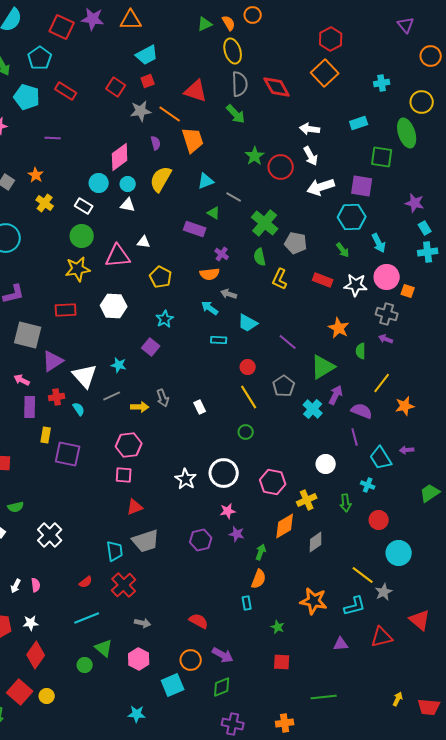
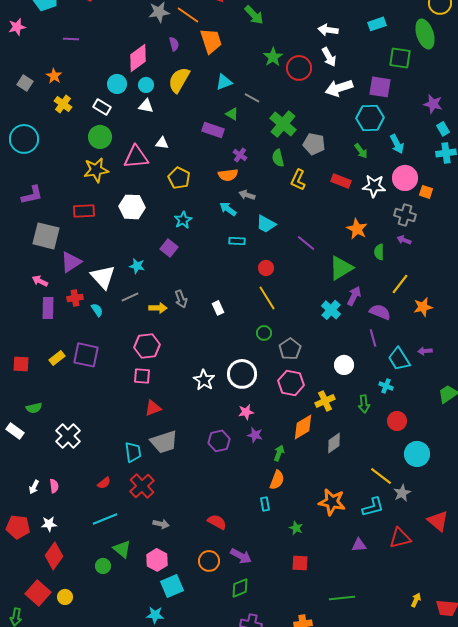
gray pentagon: (284, 386) -> (290, 349), moved
yellow rectangle: (46, 435) -> (57, 358), moved, turned 42
cyan square: (173, 685) -> (172, 586), moved

